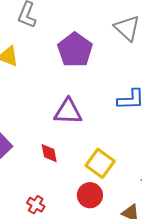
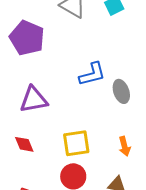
yellow square: (100, 163) -> (76, 143), turned -32

